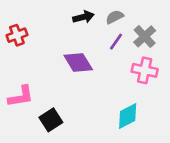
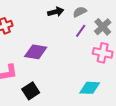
purple diamond: (78, 63) -> (36, 52), moved, turned -50
cyan diamond: (128, 116) -> (90, 88), turned 30

